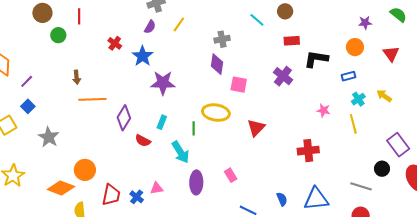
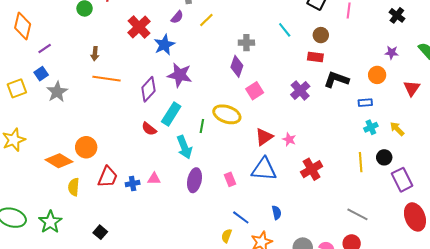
brown circle: (285, 11) -> (321, 35), moved
red cross: (115, 43) -> (139, 27), size x1.6
pink square: (239, 85) -> (255, 91), turned 36
pink star: (323, 110) -> (289, 139), moved
purple diamond: (124, 118) -> (148, 89), moved
cyan rectangle: (162, 122) -> (171, 114), size x1.6
yellow line: (353, 124) -> (361, 162), moved
gray star: (49, 137) -> (57, 92), moved
red cross: (308, 151) -> (312, 169), turned -35
black circle: (382, 169) -> (384, 157), moved
blue cross: (137, 197) -> (133, 183), turned 32
blue triangle: (316, 199) -> (264, 169), moved

